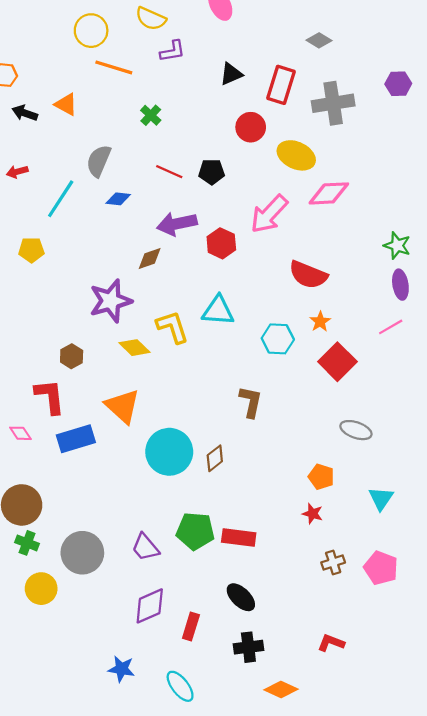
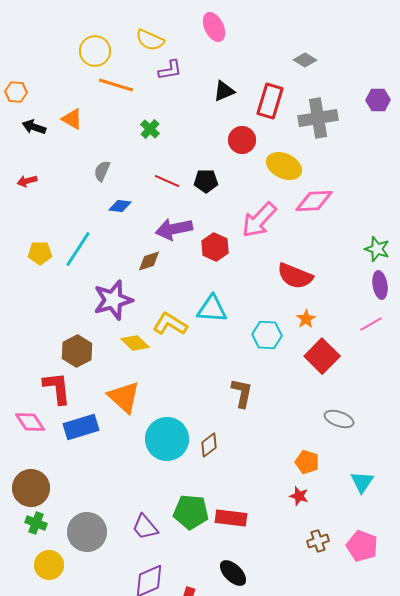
gray semicircle: (99, 161) -> (102, 171), size x0.7
cyan line: (61, 199) -> (78, 249), moved
yellow L-shape: (172, 327) -> (170, 324), turned -40
brown hexagon: (72, 356) -> (77, 351), size x1.4
pink diamond: (20, 433) -> (30, 422), size x1.4

